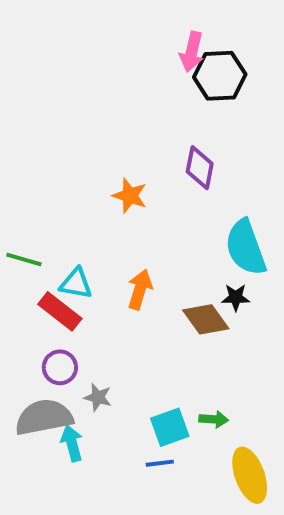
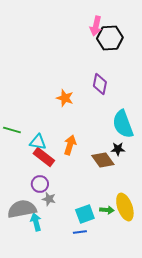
red rectangle: (60, 311) -> (44, 157), moved
purple circle: (60, 367) -> (40, 184), moved
yellow ellipse: (250, 475) -> (125, 207), moved

